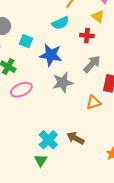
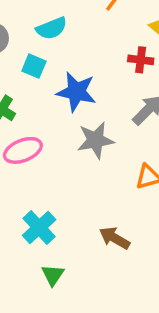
cyan semicircle: (60, 23) -> (52, 28), moved
cyan cross: (48, 140) -> (39, 227), moved

